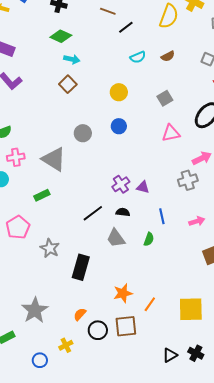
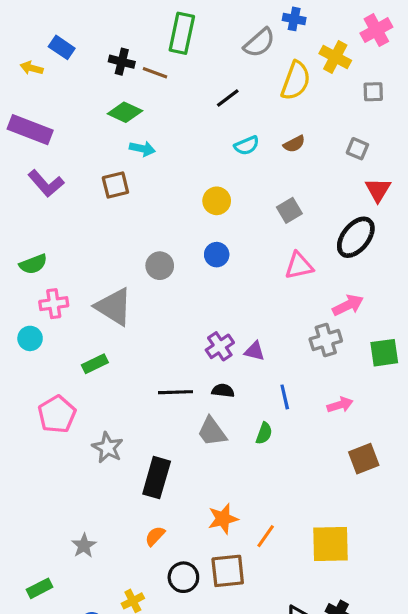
brown line: (108, 11) -> (155, 73), moved
brown square: (68, 84) -> (115, 185), moved, turned 30
black line: (93, 213) -> (176, 392), turned 35
gray star: (35, 310) -> (84, 546), size x0.6
orange semicircle: (80, 314) -> (155, 536), moved

